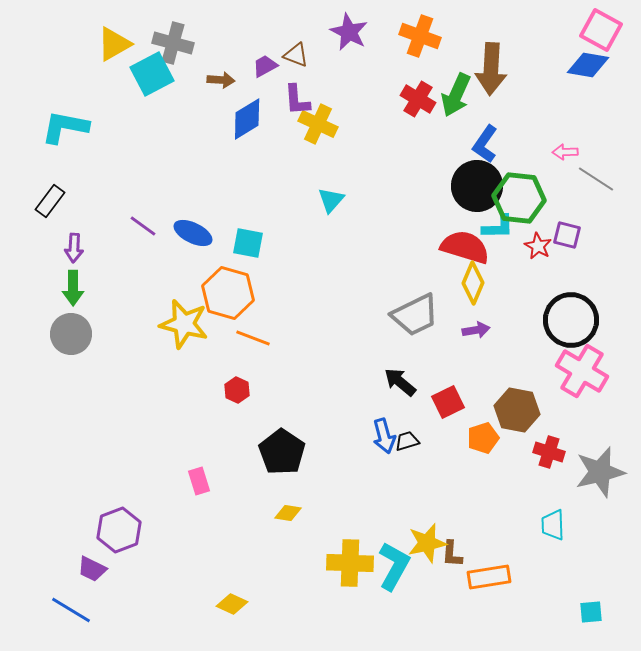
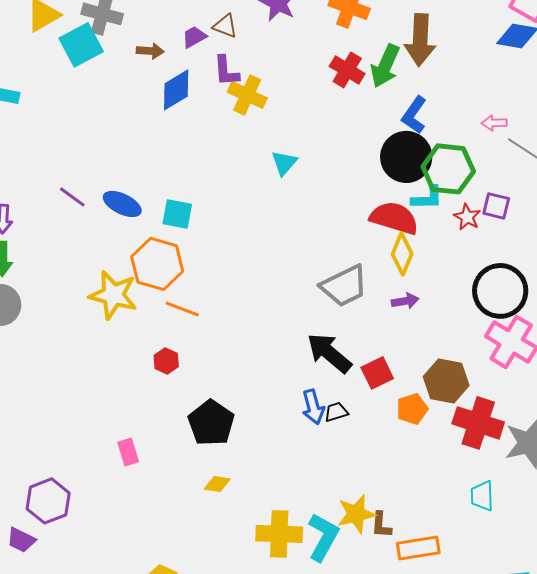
cyan triangle: (331, 200) -> (284, 163), moved
black arrow: (400, 382) -> (329, 353), size x1.4
red cross: (549, 452) -> (478, 423), size x1.6

